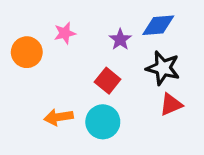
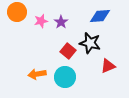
purple star: (120, 39) -> (61, 22), moved
orange circle: (27, 52) -> (17, 12), moved
black star: (163, 68) -> (90, 43), moved

